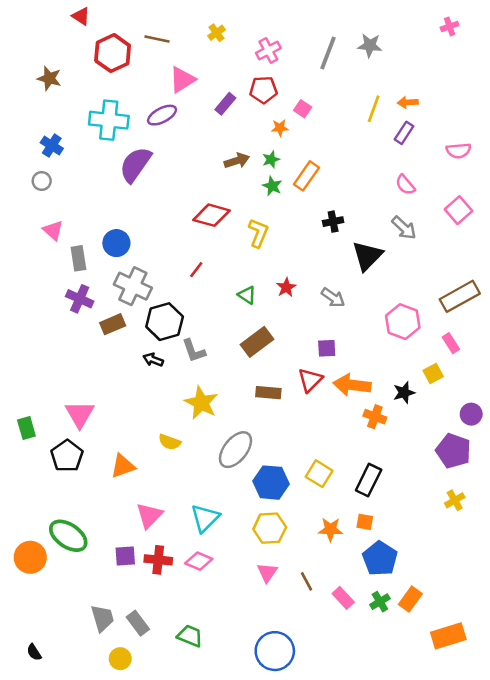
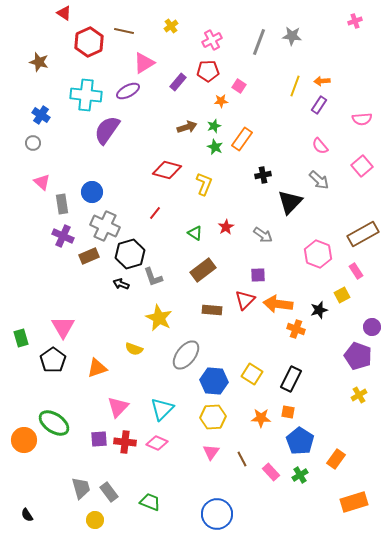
orange rectangle: (410, 599) -> (336, 459), moved

